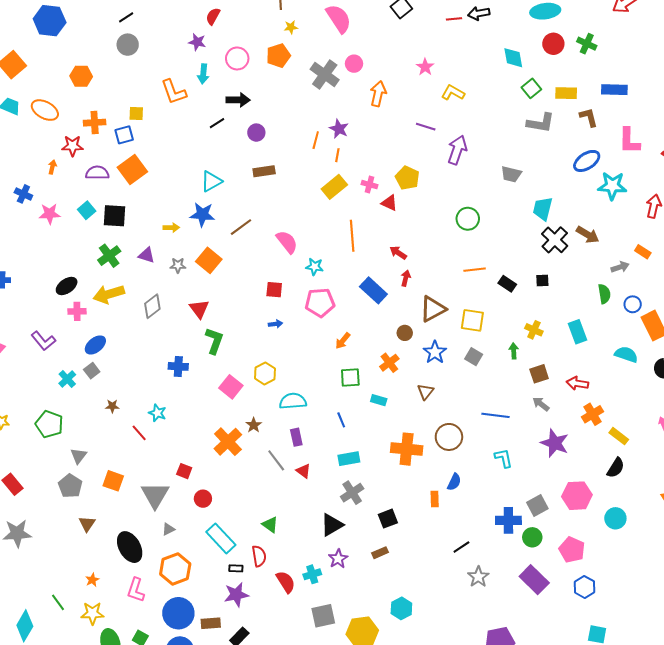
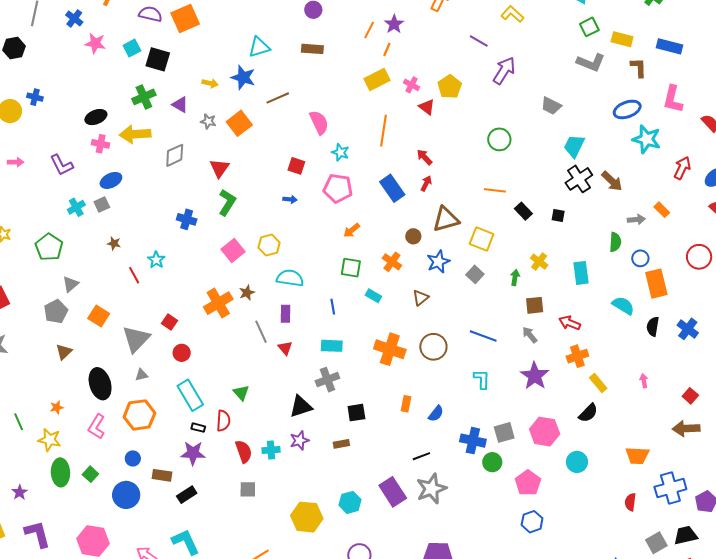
orange cross: (389, 363) -> (392, 262), turned -30
blue semicircle: (454, 482) -> (436, 414), moved
gray star: (478, 577) -> (431, 489), size x1.4
purple rectangle: (534, 580) -> (393, 492), moved
blue circle: (178, 613) -> (133, 458), size x0.5
gray square: (323, 616) -> (248, 489), moved, size x0.7

